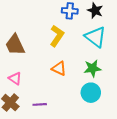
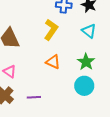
cyan triangle: (95, 37) -> (89, 31), size x0.7
green star: (92, 68) -> (86, 62), turned -30

